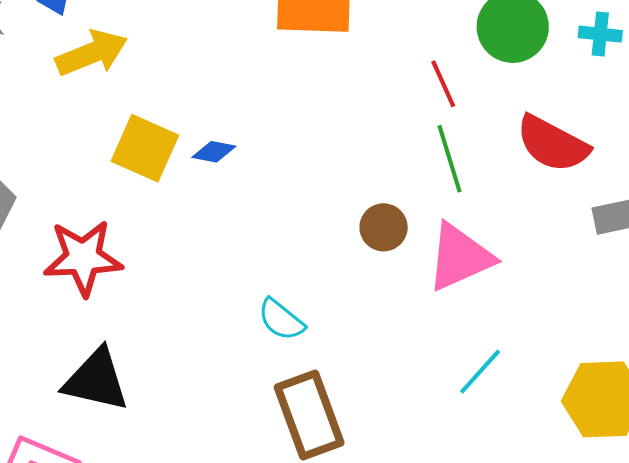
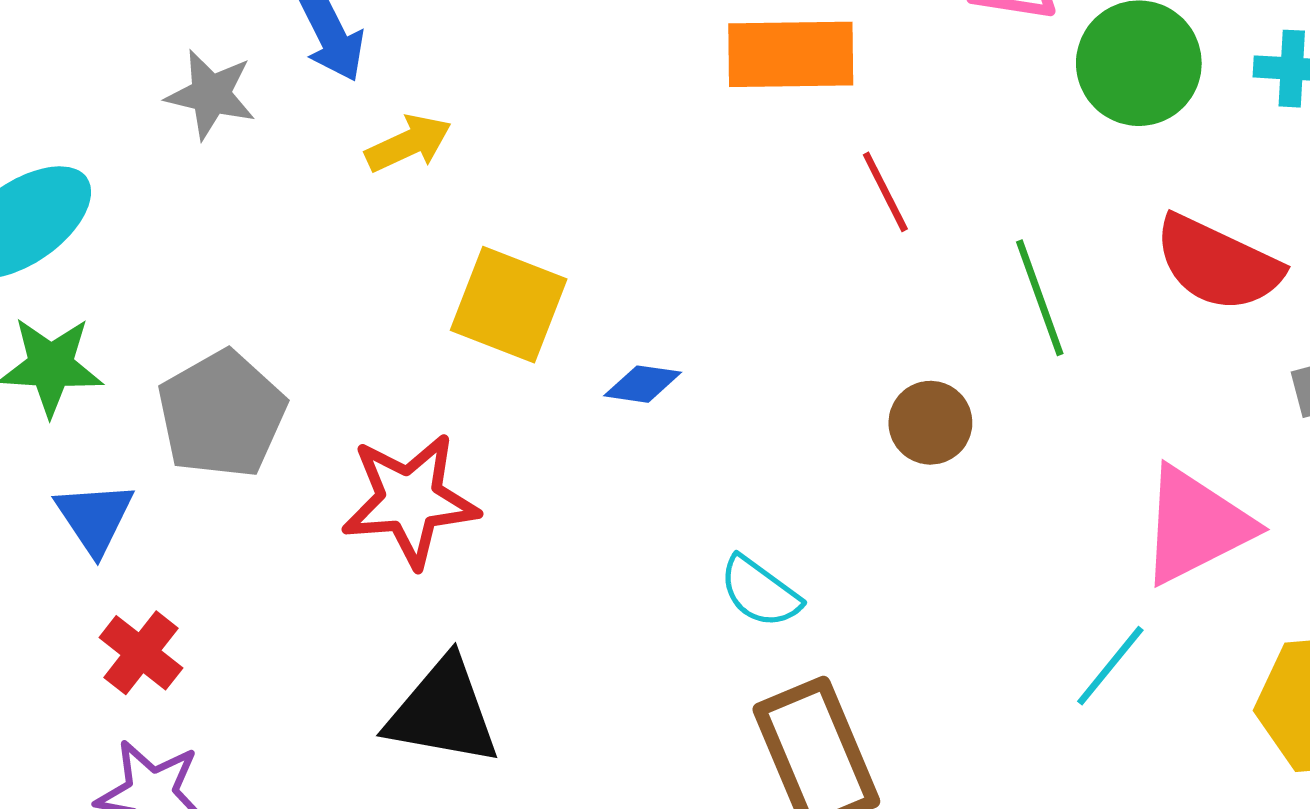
yellow arrow: (92, 53) -> (408, 143), size x0.7
red line: (443, 84) -> (885, 192), moved
blue diamond: (214, 152) -> (643, 384), moved
pink triangle: (460, 257) -> (1196, 525), moved

